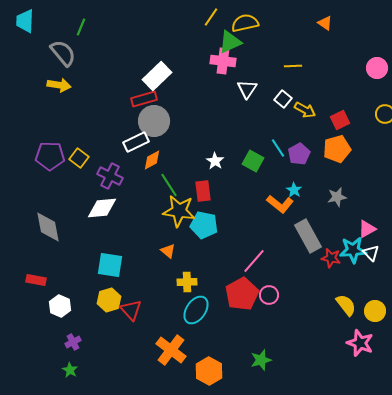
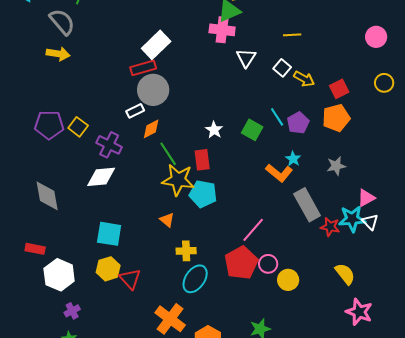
white rectangle: (136, 142) -> (135, 111), size x0.7
white hexagon: (60, 306) -> (59, 275), size x1.4
yellow circle: (375, 311) -> (288, 280), moved

